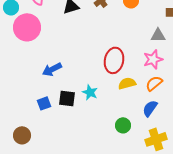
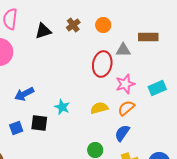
gray triangle: (158, 35) -> (123, 50), moved
red ellipse: (114, 60) -> (102, 64), moved
cyan star: (90, 92) -> (62, 107), moved

